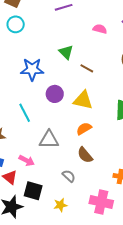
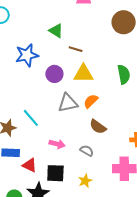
brown line: (87, 68) -> (76, 49), moved
cyan line: (25, 113) -> (31, 118), moved
gray triangle: (49, 140) -> (68, 103), moved
pink arrow: (27, 161) -> (57, 144), moved

